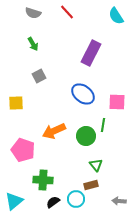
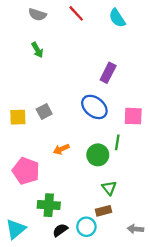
cyan semicircle: (116, 16) -> (117, 18), moved
purple rectangle: (91, 53) -> (108, 73), moved, size x0.7
gray square: (39, 76) -> (44, 112), moved
orange arrow: (54, 131) -> (61, 149), size x0.6

